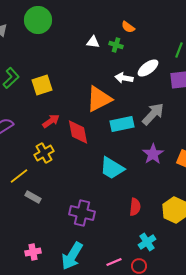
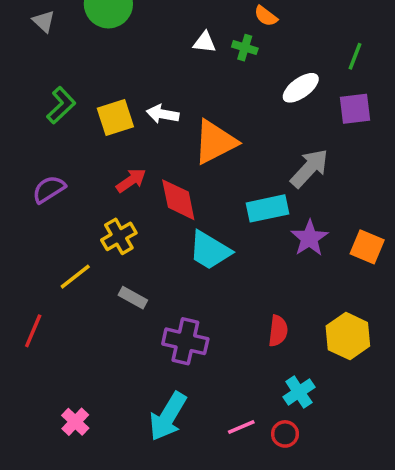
white arrow: (124, 78) -> (163, 114), moved
cyan rectangle: (122, 124) -> (268, 208), moved
cyan trapezoid: (112, 168) -> (210, 250), moved
gray rectangle: (33, 197) -> (133, 298), moved
pink cross: (33, 252) -> (75, 422), moved, turned -35

